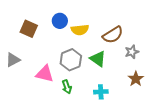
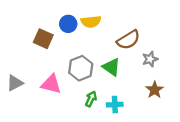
brown square: (29, 29) -> (43, 39), moved
yellow semicircle: (80, 30) -> (91, 22), moved
gray triangle: (13, 60) -> (15, 83), moved
green arrow: (67, 87) -> (91, 99), moved, turned -136

